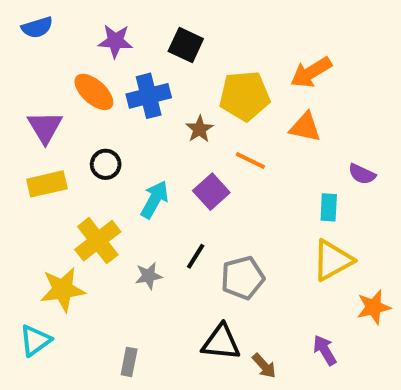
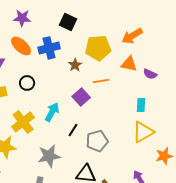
purple star: (115, 41) -> (22, 18), moved
orange line: (250, 160) -> (101, 81), turned -35
purple semicircle: (362, 174) -> (150, 74), moved
cyan arrow: (155, 200) -> (52, 112), moved
gray star: (149, 276) -> (49, 156), moved, size x1.6

